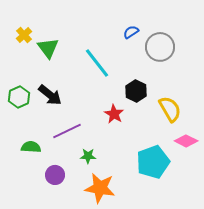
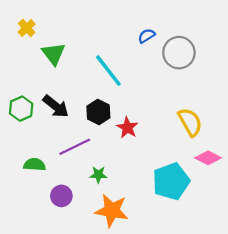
yellow cross: (24, 35) -> (27, 28), moved
black hexagon: (136, 91) -> (98, 112), moved

